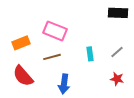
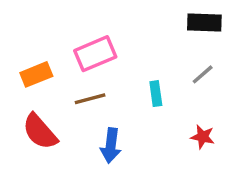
pink rectangle: (55, 31) -> (95, 54), turned -45
gray line: (117, 52) -> (203, 74), moved

